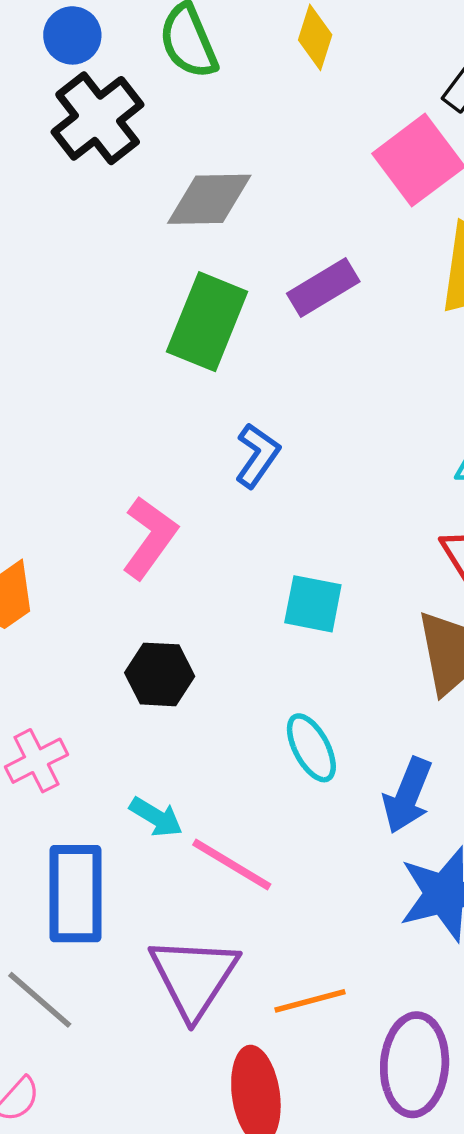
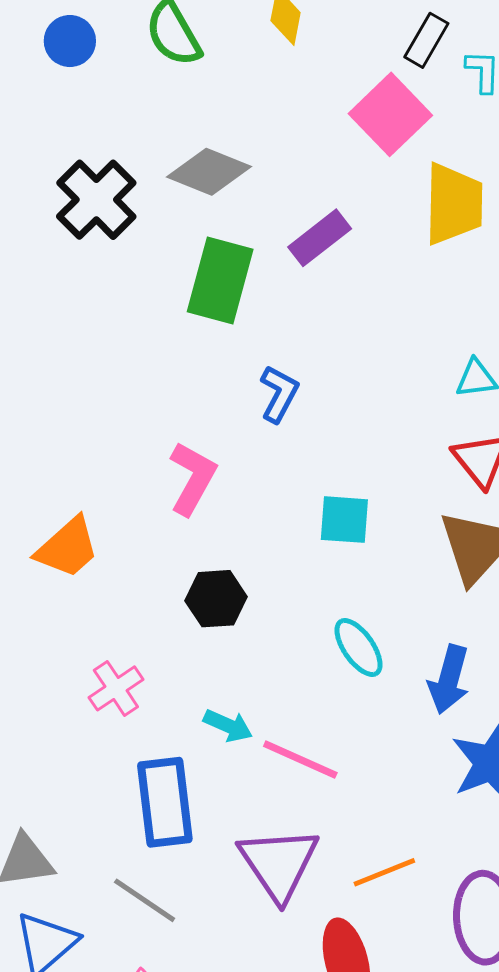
black cross: (98, 118) -> (96, 200), moved
gray diamond: (209, 199) -> (209, 172), turned 30

